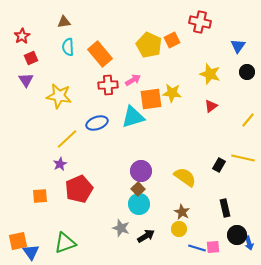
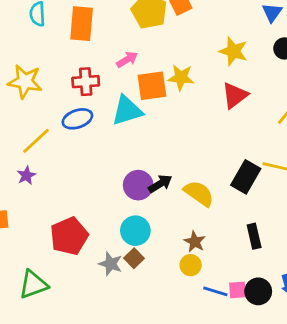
orange rectangle: (100, 54) -> (82, 24), turned 45
red cross: (108, 85) -> (86, 82), moved
red triangle: (211, 106) -> (235, 95), size x1.5
black rectangle: (219, 165) -> (246, 177), size x1.6
red pentagon: (79, 189) -> (69, 236), moved
brown square: (138, 189) -> (134, 258), moved
black circle: (237, 235) -> (258, 291), moved
black arrow: (146, 236) -> (160, 184), moved

